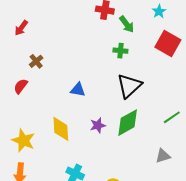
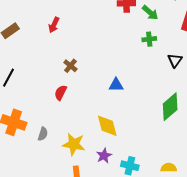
red arrow: (21, 28) -> (54, 25), moved
black triangle: (129, 86) -> (175, 60), moved, size x0.6
purple star: (98, 125) -> (104, 156), moved

